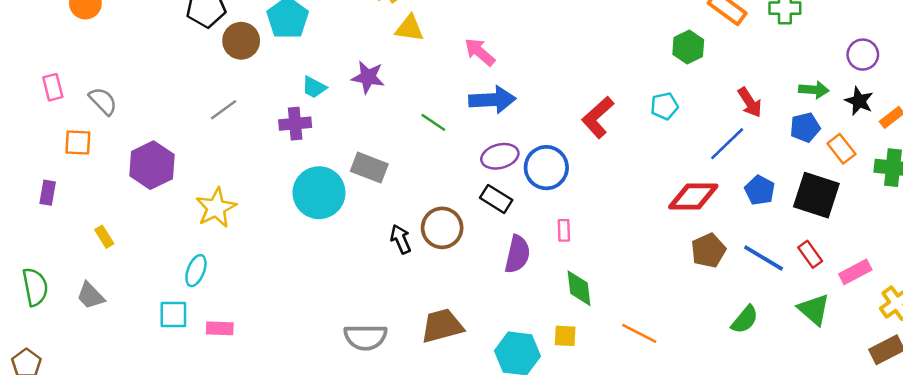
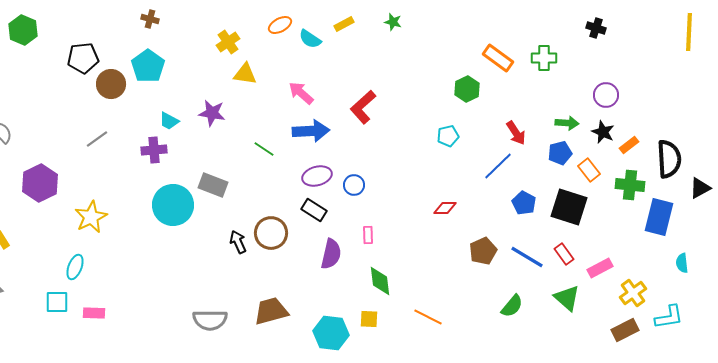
red L-shape: (598, 117) -> (363, 107), moved
blue circle: (546, 168) -> (354, 185), size x0.6
red diamond: (693, 196) -> (445, 208), moved, size x0.6

